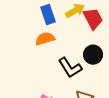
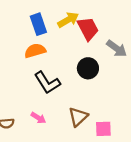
black L-shape: (70, 68) -> (47, 83), moved

